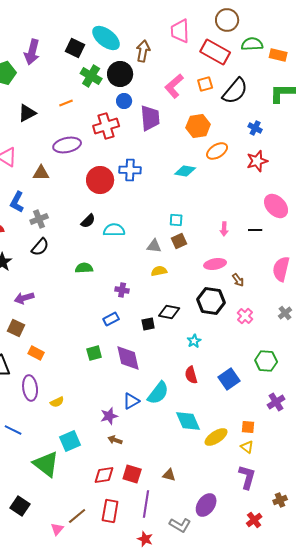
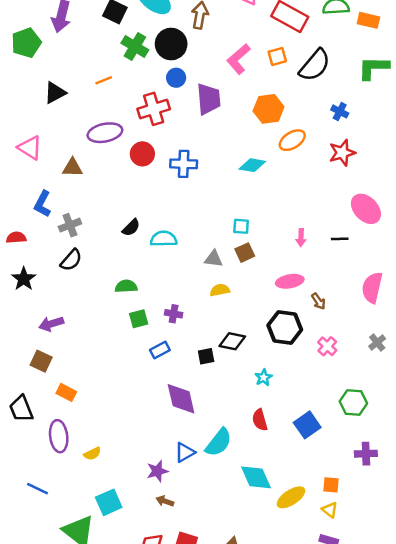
red circle: (100, 180) -> (142, 154), moved, size x0.7
green square: (94, 353) -> (139, 319), moved
purple cross: (276, 402) -> (366, 454), turned 30

